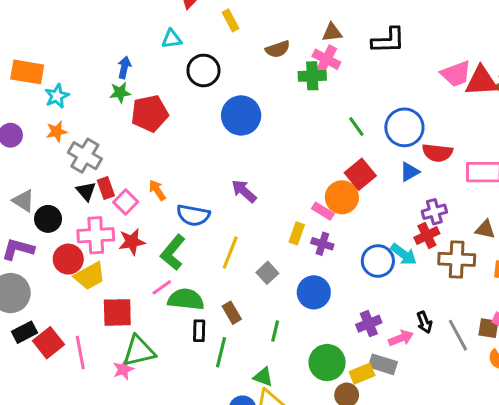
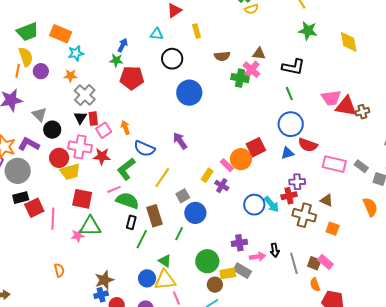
green line: (356, 127) -> (289, 94), moved
blue circle: (314, 292) -> (195, 213), moved
brown rectangle: (232, 313) -> (154, 216), size x1.5

